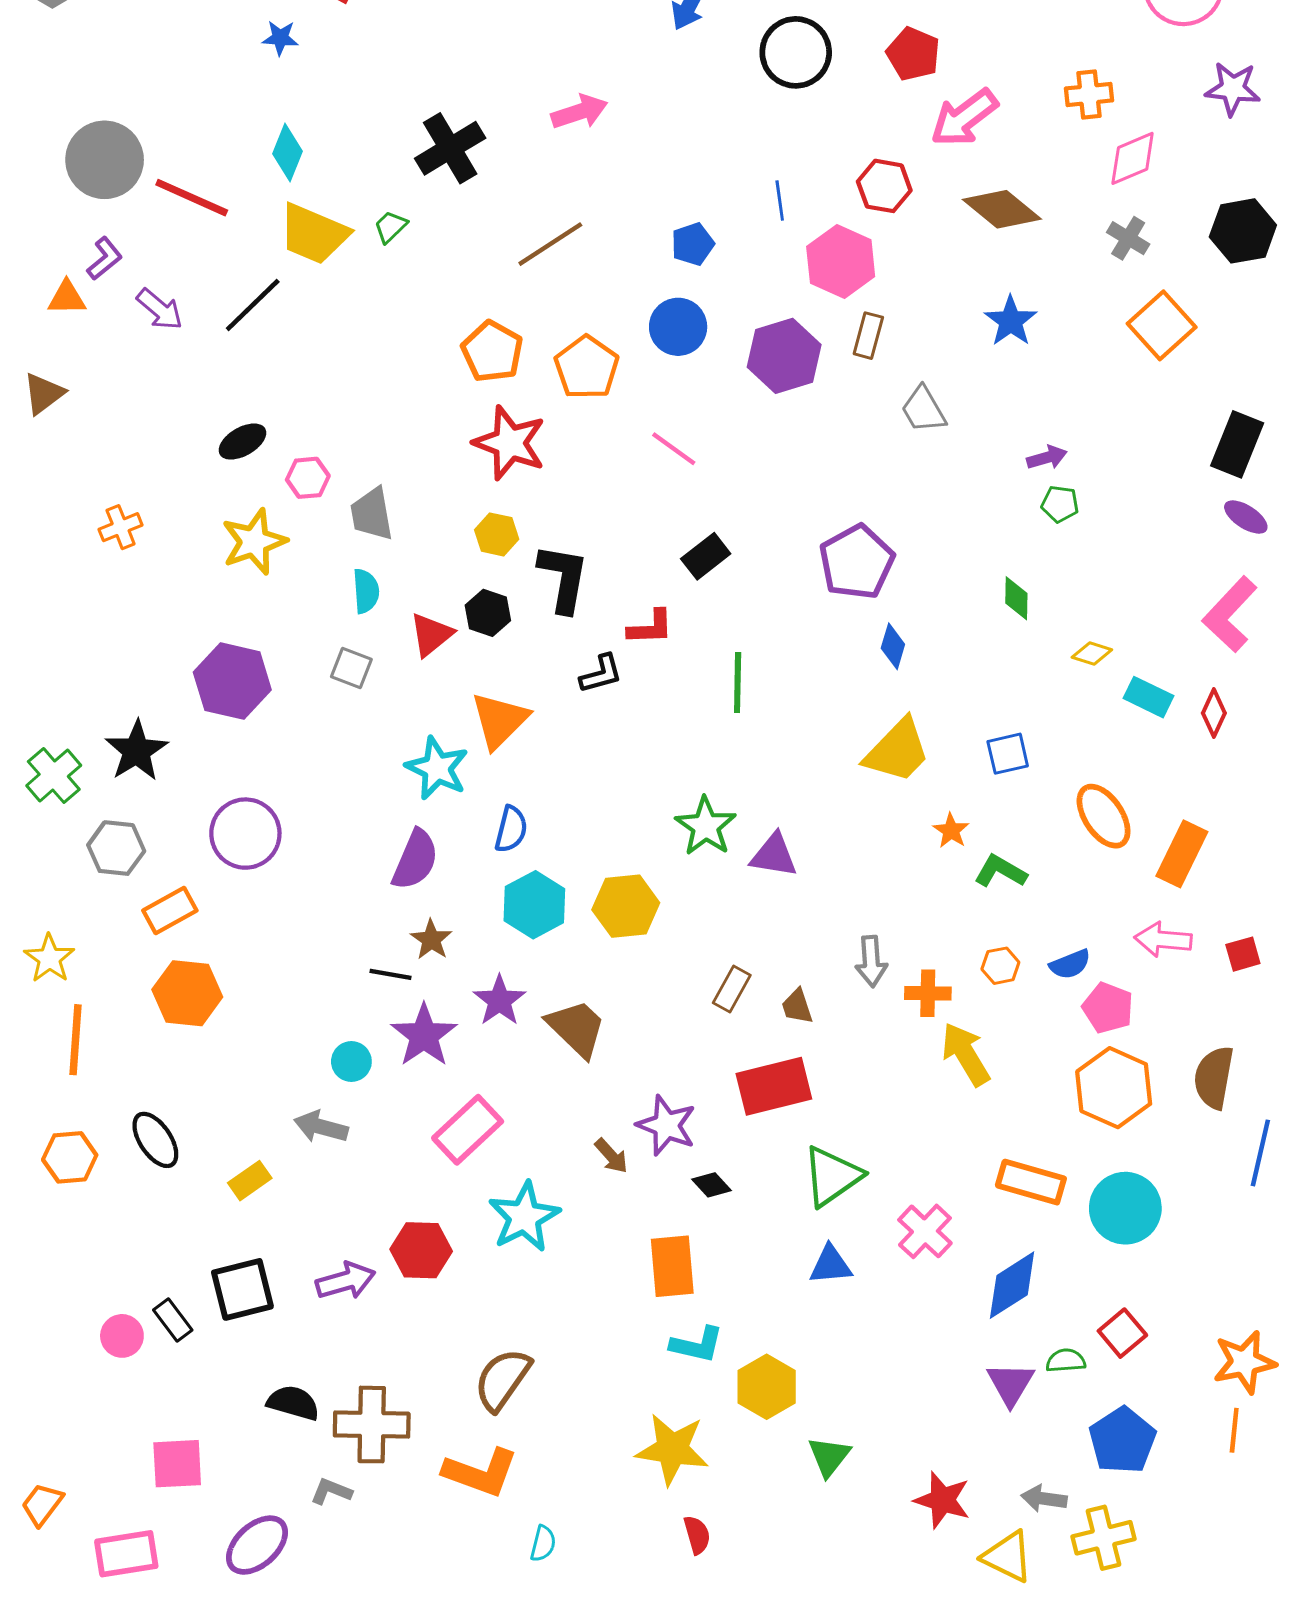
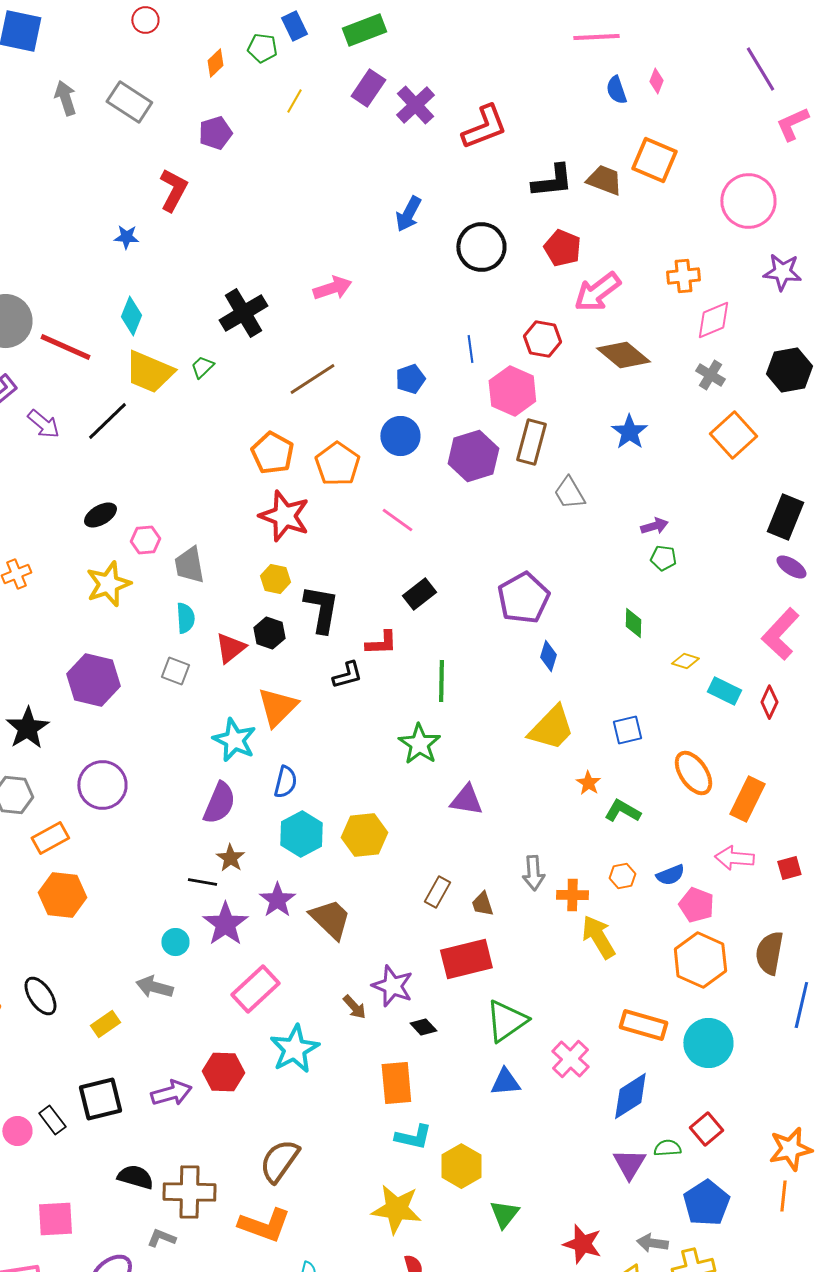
brown rectangle: (868, 336) -> (531, 442), size x1.4
green star: (706, 826) -> (419, 744), moved

